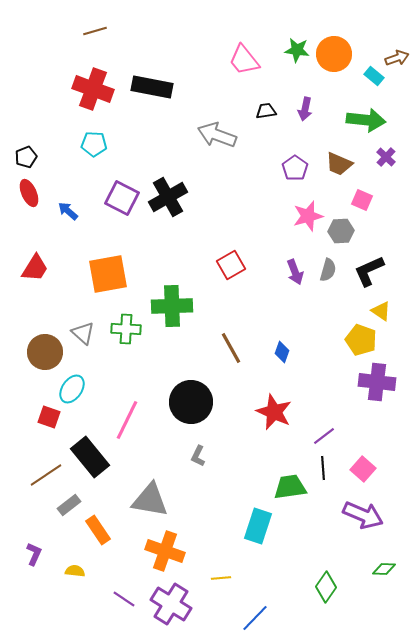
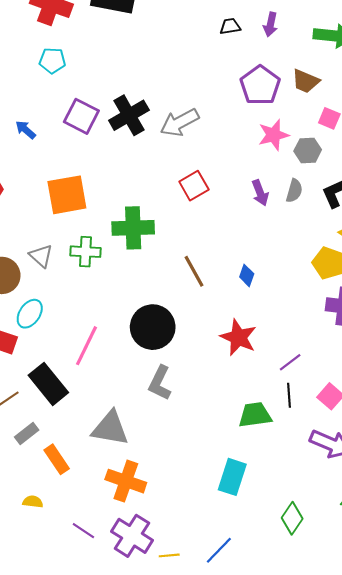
gray arrow: (217, 135) -> (180, 123), moved, turned -48
purple pentagon: (295, 168) -> (260, 85), size x1.5
gray L-shape: (198, 456) -> (160, 383), size x1.6
cyan rectangle: (258, 526) -> (232, 477), moved
yellow line: (221, 578) -> (169, 555), moved

